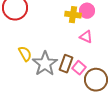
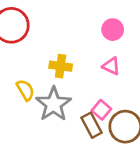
yellow cross: (73, 15) -> (61, 66), moved
brown rectangle: (66, 64) -> (92, 125), moved, turned -48

